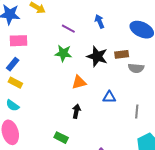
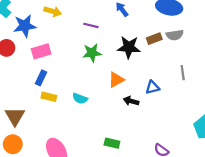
gray semicircle: (136, 68) -> (175, 35), moved
cyan semicircle: (13, 105) -> (80, 98), moved
black arrow: (76, 111) -> (131, 101), moved, turned -72
gray line: (137, 112) -> (183, 73), moved

